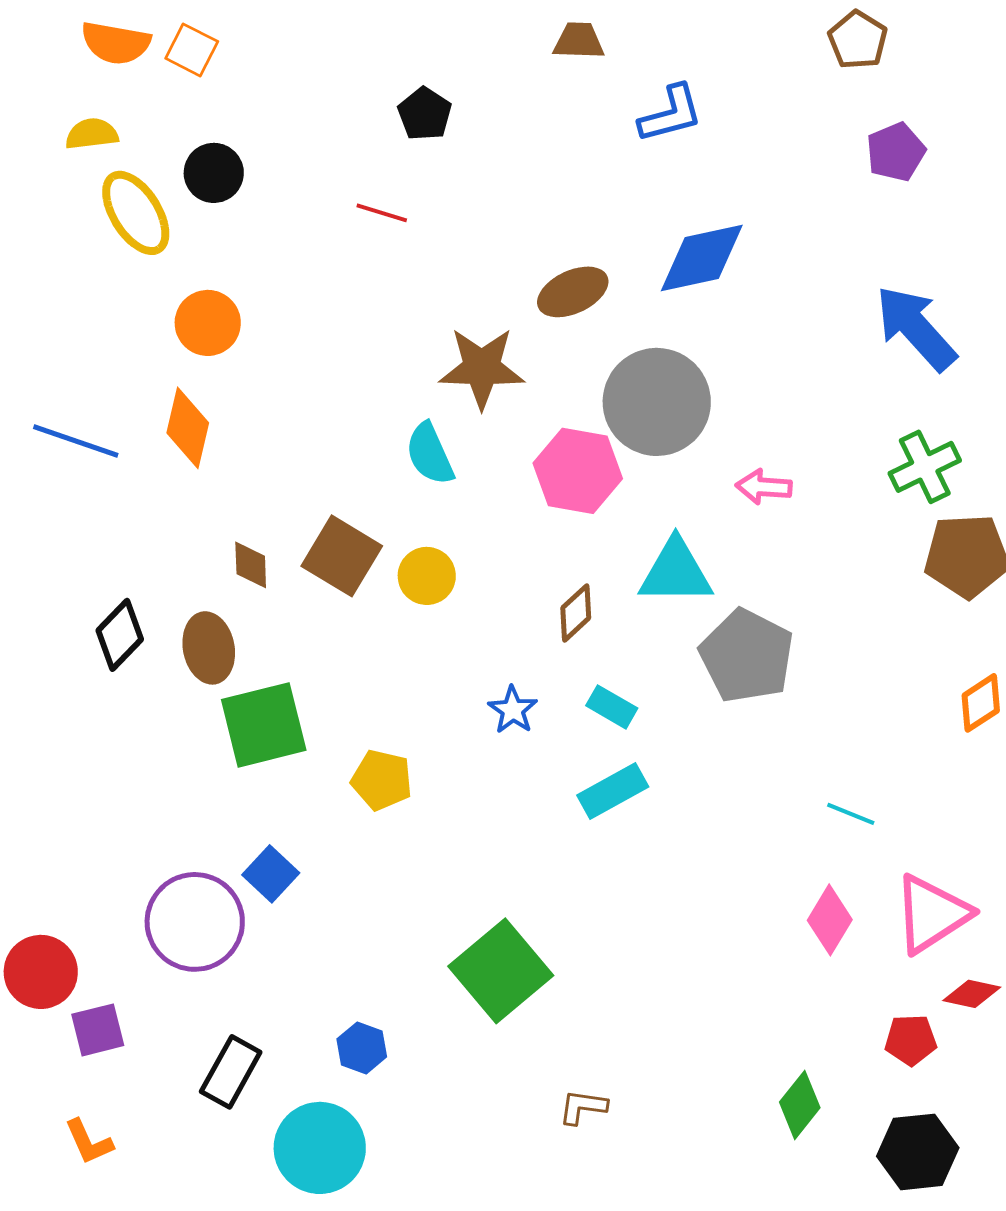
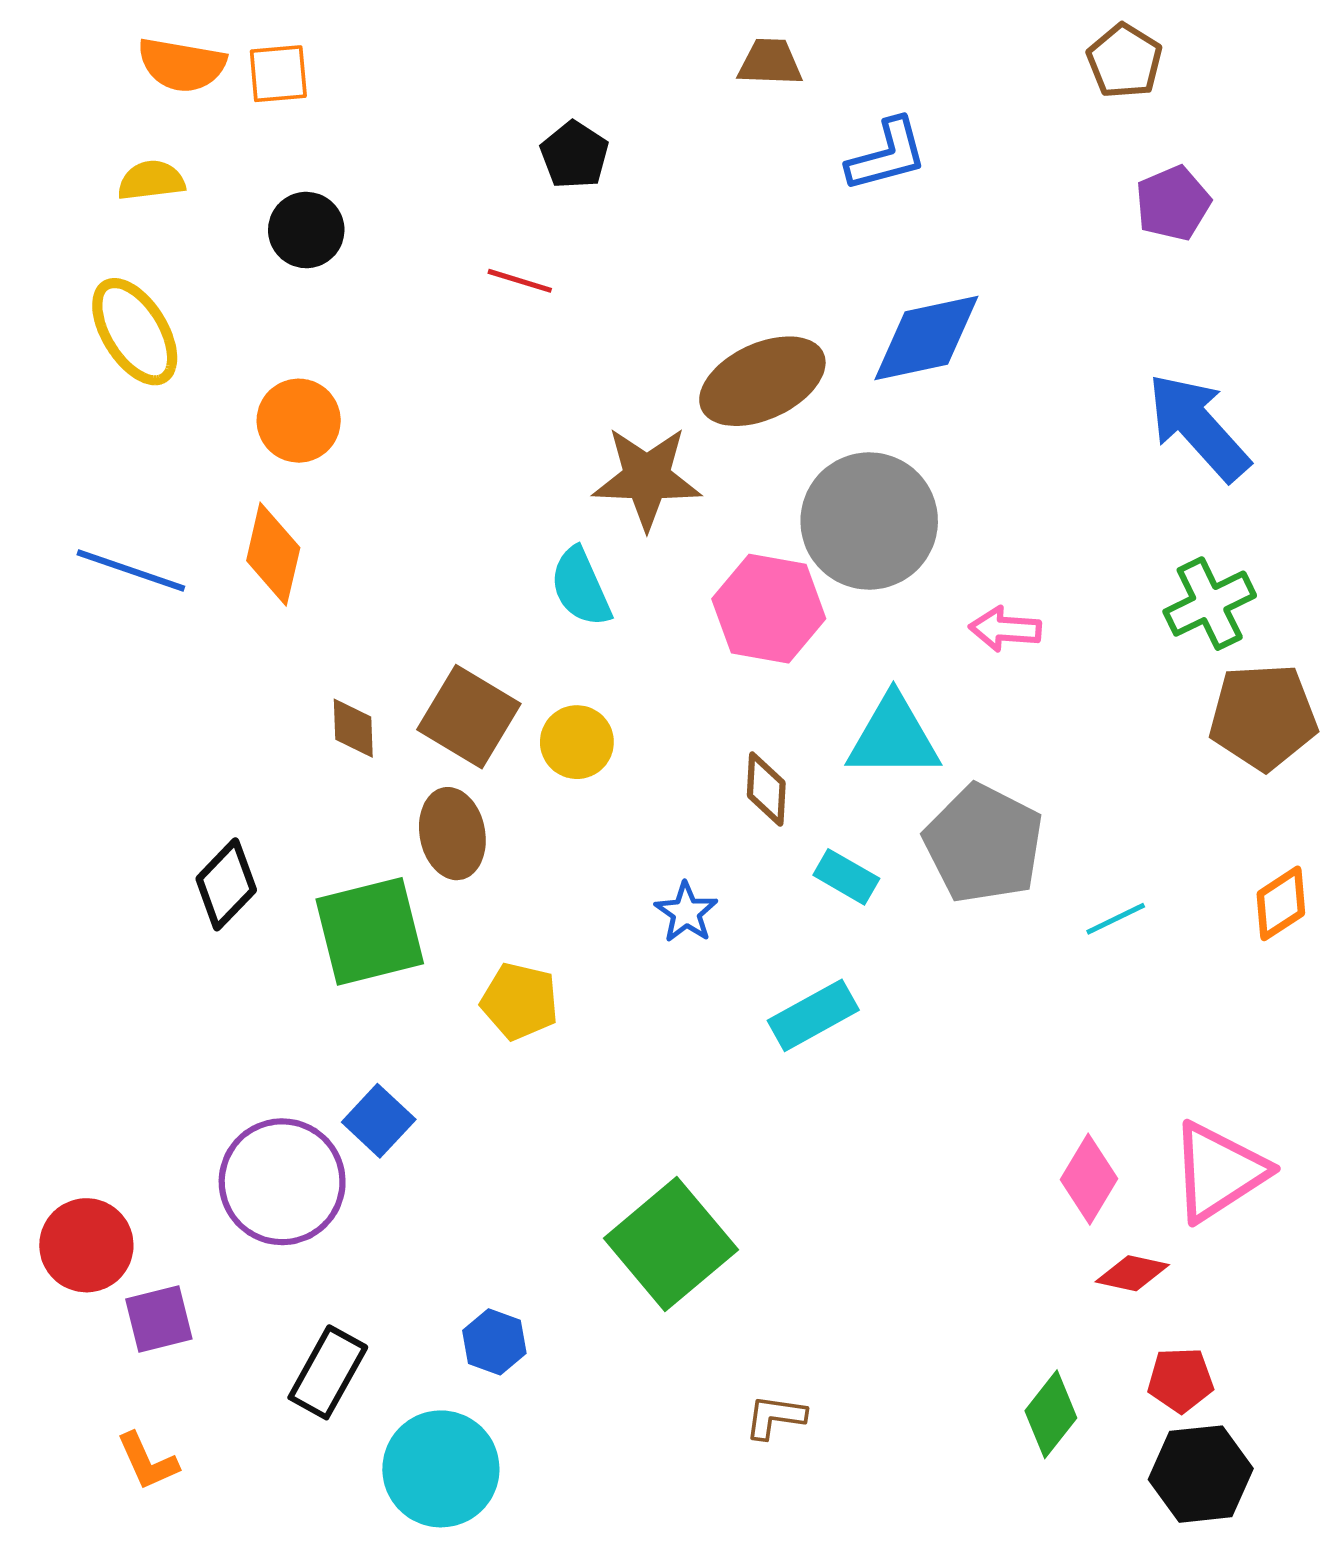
orange square: (192, 50) -> (278, 74), turned -32
yellow ellipse: (136, 213) -> (135, 332), moved
brown ellipse: (573, 292) -> (762, 381), size x1.4
brown diamond: (576, 613) -> (766, 789), turned -44
black diamond: (120, 635) -> (226, 884), moved
brown ellipse: (209, 648) -> (452, 834), moved
cyan rectangle: (612, 707) -> (846, 877), moved
cyan line: (851, 814) -> (1116, 919), moved, turned -48
red diamond: (972, 994) -> (1132, 1273), moved
red pentagon: (911, 1040) -> (1180, 1380), moved

